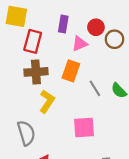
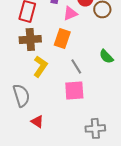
gray line: (95, 88) -> (76, 66), moved

